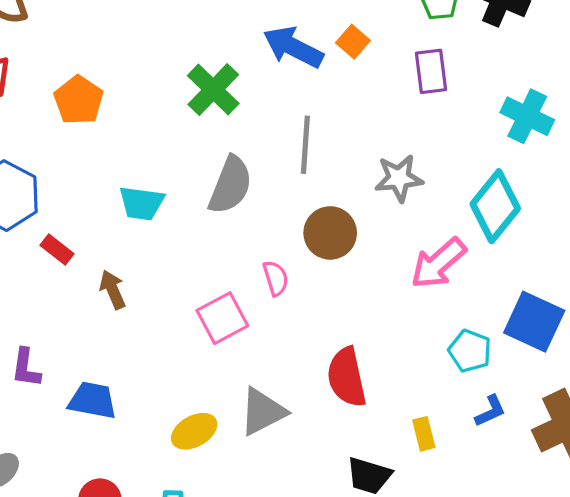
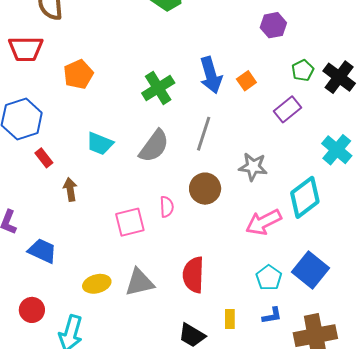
blue arrow: (293, 47) -> (211, 75), turned -147
purple rectangle: (431, 71) -> (287, 109), turned 44

